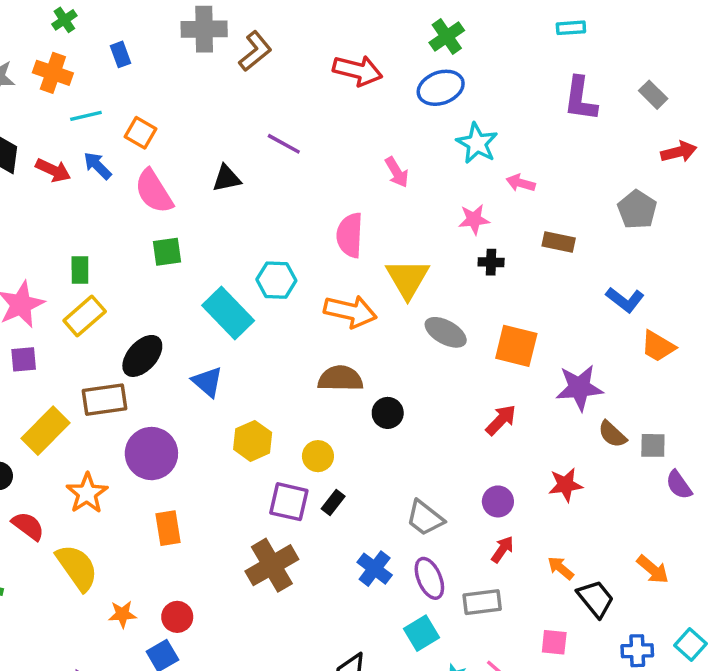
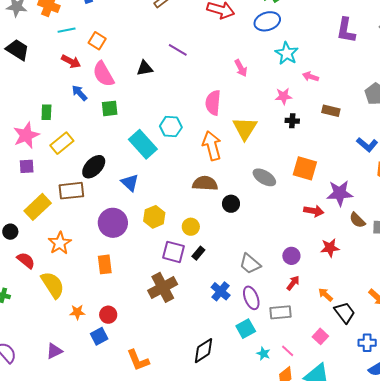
blue arrow: (98, 166) -> (79, 93), moved
red arrow: (53, 170) -> (71, 61), moved
green rectangle: (80, 270) -> (46, 112), moved
orange arrow: (350, 311) -> (212, 146), turned -120
gray ellipse: (446, 332) -> (264, 177), moved
red arrow: (501, 420) -> (314, 211), moved, turned 54
purple circle: (151, 454) -> (113, 223), moved
pink square: (554, 642) -> (320, 336), turned 35

